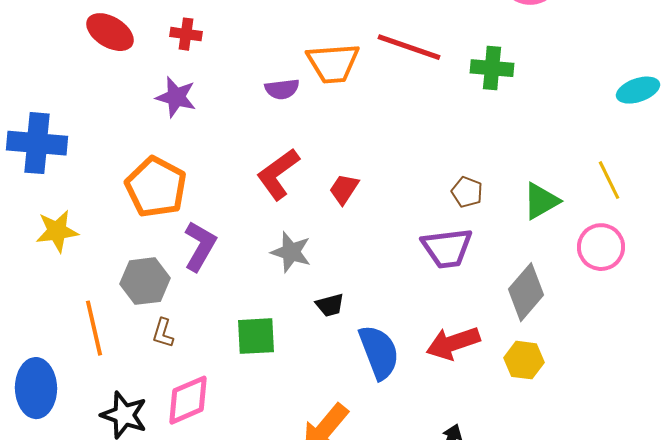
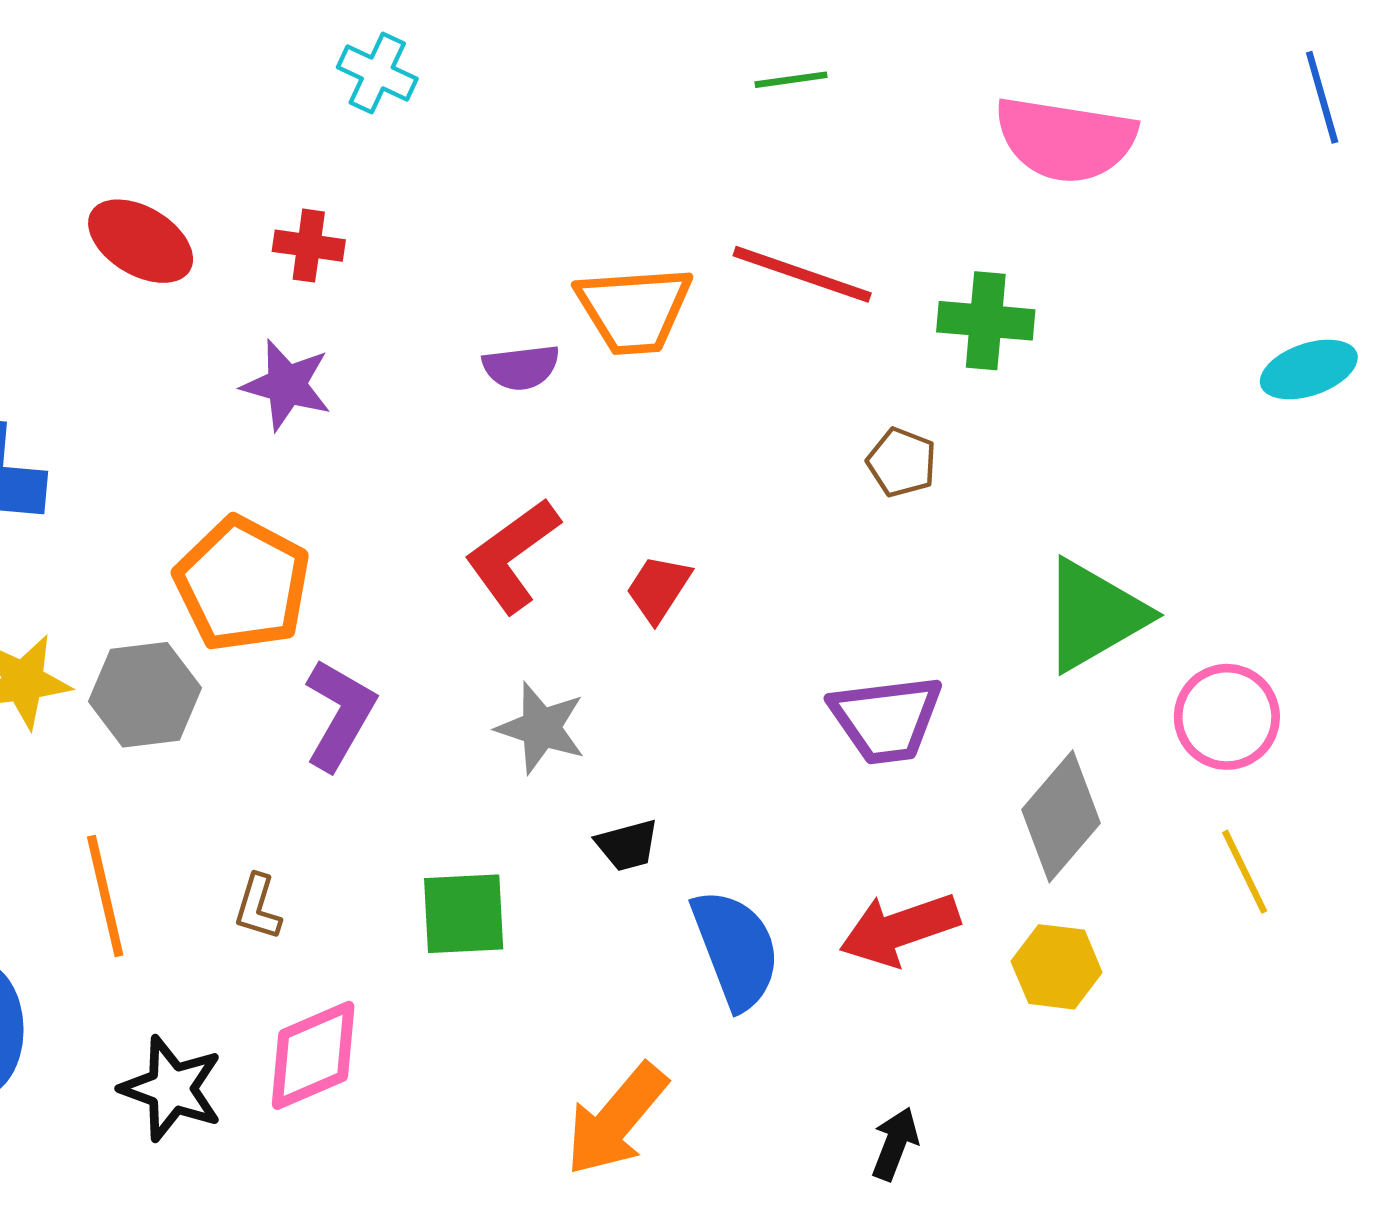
yellow line: (609, 180) -> (1245, 872), moved
brown pentagon: (467, 192) -> (902, 462), moved
green triangle: (541, 201) -> (1094, 615), size x1.4
gray hexagon: (145, 281) -> (145, 695), moved

